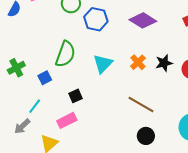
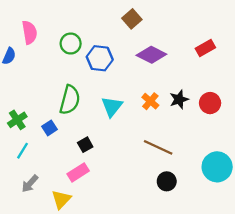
cyan line: (35, 106) -> (22, 151), moved

